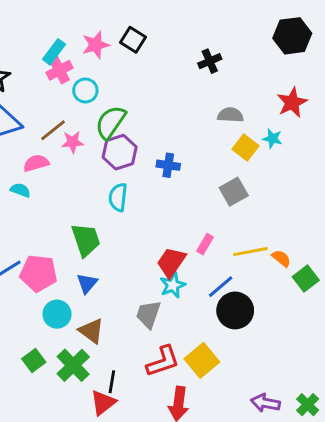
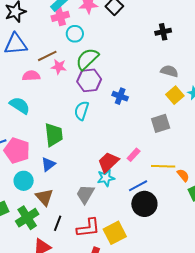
cyan semicircle: (20, 190) -> (20, 105), moved, size x1.5
black line: (112, 382) -> (58, 223), moved

